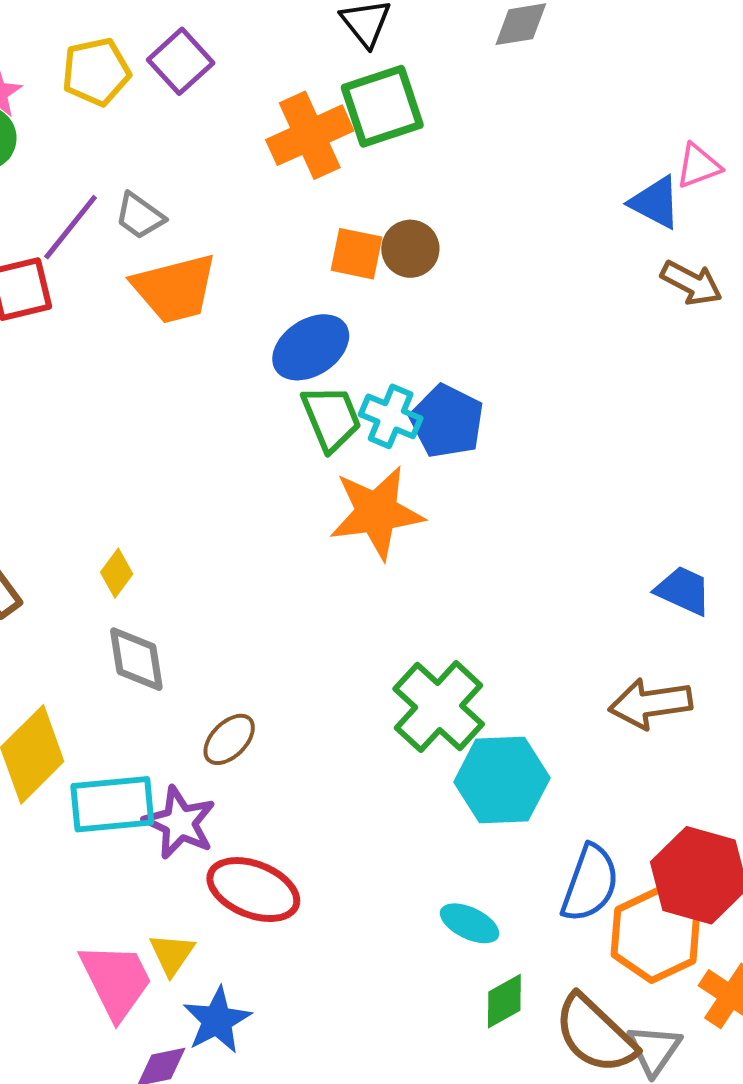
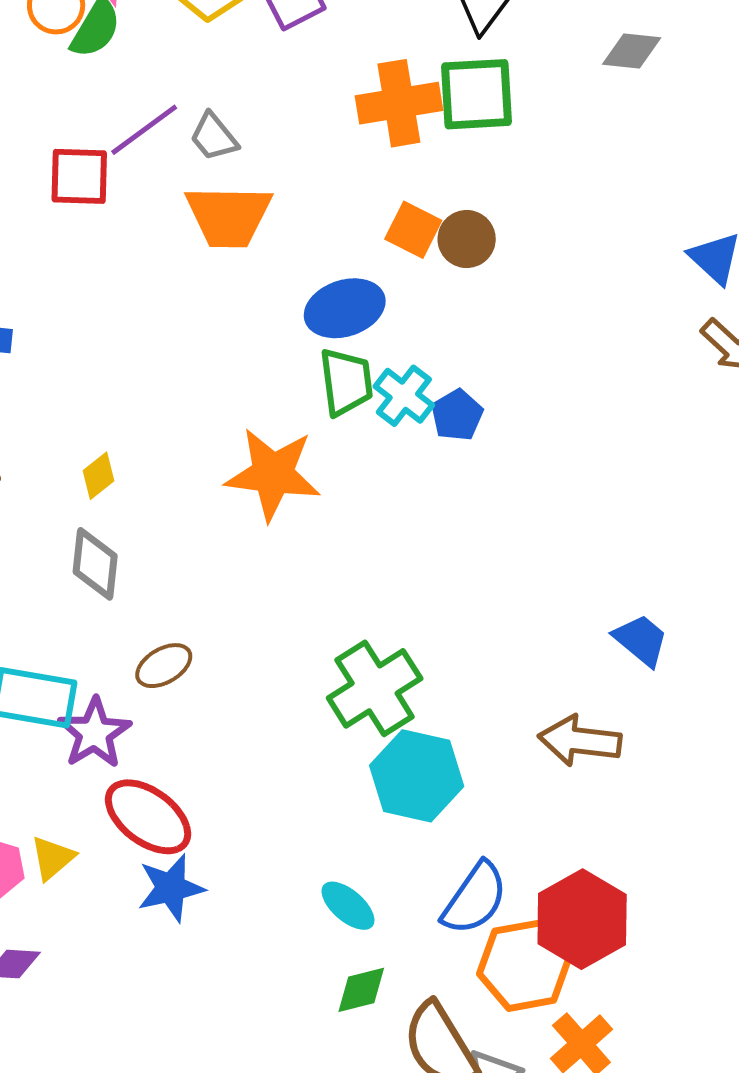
blue pentagon: (447, 421) -> (457, 415), size x0.7
orange star: (377, 512) -> (273, 474), moved
blue star: (217, 1020) -> (171, 888), moved

